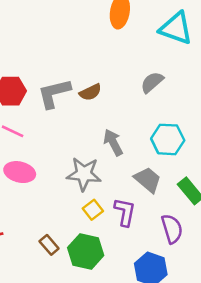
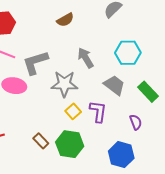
gray L-shape: (54, 93) -> (35, 63), moved
purple semicircle: (172, 229) -> (136, 122), size x0.7

